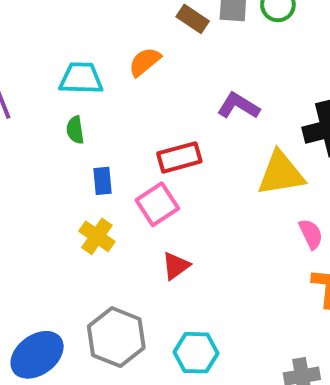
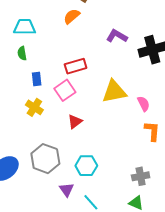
orange semicircle: (145, 62) -> (72, 16), moved
purple L-shape: (238, 106) -> (117, 36), moved
yellow triangle: (281, 173) -> (114, 92), moved

